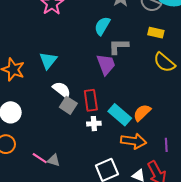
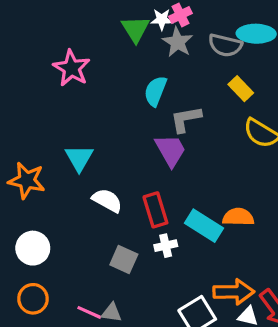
yellow rectangle: (156, 33) -> (241, 89), turned 42
gray square: (68, 105) -> (124, 259), moved
orange semicircle: (142, 113) -> (238, 217), turned 54
orange arrow: (134, 141) -> (234, 292), moved

